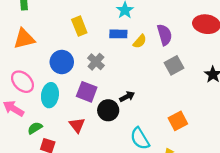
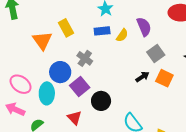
orange triangle: (24, 39) -> (42, 41), moved, turned -45
blue circle: (62, 62) -> (60, 72), moved
purple square: (87, 92) -> (80, 87), turned 36
black arrow: (127, 97) -> (142, 77), moved
orange square: (178, 121) -> (164, 78), moved, turned -30

